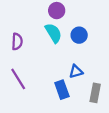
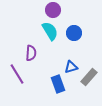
purple semicircle: (17, 42) -> (31, 53), moved
gray rectangle: (95, 93) -> (89, 77), moved, turned 30

